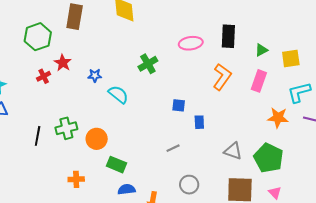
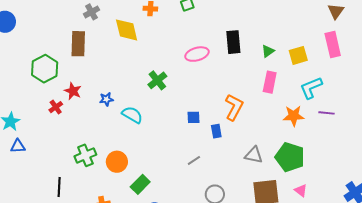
orange L-shape: (222, 77) -> (234, 107), moved
black line: (38, 136) -> (59, 187), moved
green rectangle: (117, 165) -> (140, 184), turned -60

